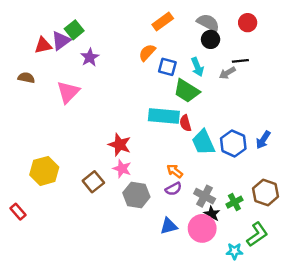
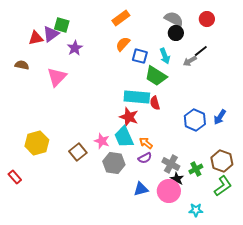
orange rectangle: (163, 21) -> (121, 18), moved
green square: (74, 30) -> (62, 25), turned -35
black line: (240, 61) -> (201, 51), turned -32
cyan trapezoid: (203, 142) -> (124, 137), moved
red star: (120, 145) -> (129, 117), moved
green L-shape: (257, 234) -> (223, 186), moved

